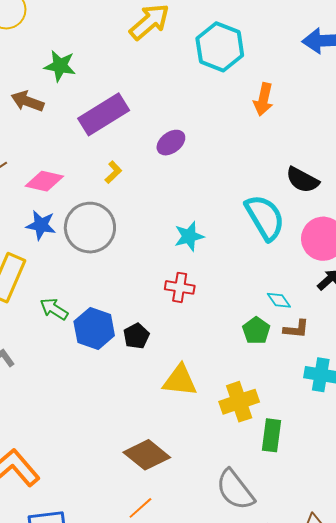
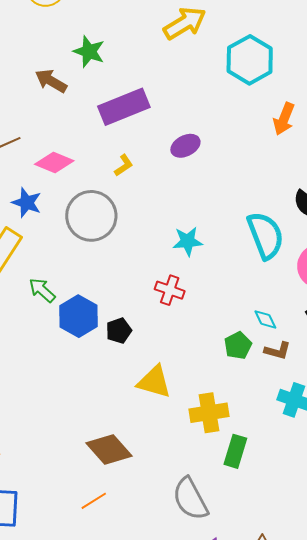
blue star: (41, 225) -> (27, 203), moved

